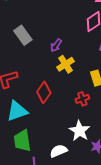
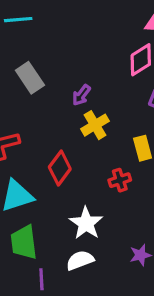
white star: (79, 131) -> (86, 223), moved

